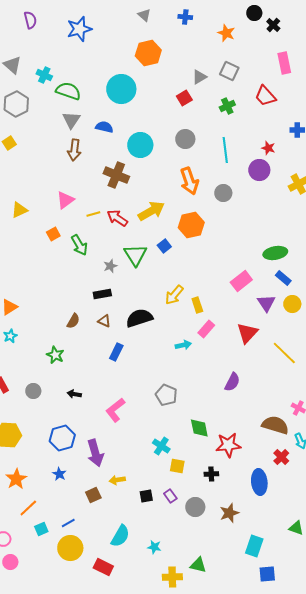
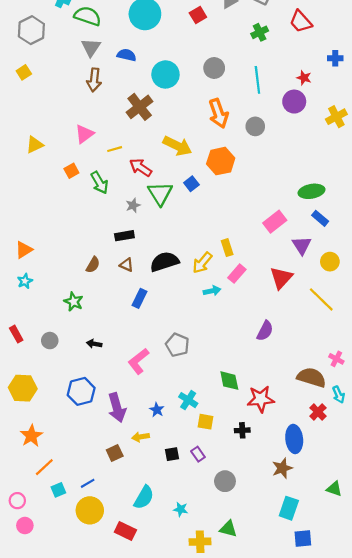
red square: (184, 98) -> (198, 15), moved
brown cross: (116, 175) -> (140, 107), turned 30
yellow arrow: (151, 211) -> (177, 146), turned 56
red arrow: (117, 218) -> (141, 168), moved
yellow arrow: (174, 295) -> (202, 263), moved
yellow circle: (292, 304) -> (330, 262), moved
gray pentagon: (166, 395) -> (177, 345), moved
blue star: (59, 474) -> (157, 410), moved
gray circle: (195, 507) -> (225, 481), moved
brown star: (229, 513) -> (282, 468), moved

